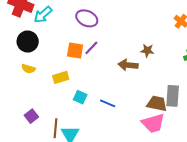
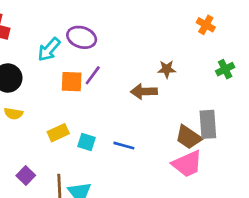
cyan arrow: (43, 15) -> (49, 49), moved
yellow rectangle: (61, 77) -> (58, 133), moved
brown trapezoid: (157, 104) -> (189, 137), turned -150

